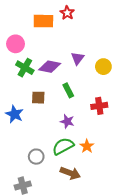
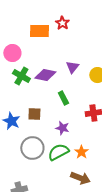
brown square: (38, 98) -> (34, 114), moved
gray circle: (36, 157) -> (32, 148), moved, size x1.5
brown arrow: (70, 173) -> (80, 178), moved

